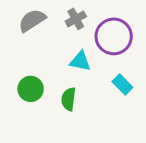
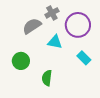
gray semicircle: (32, 20) -> (32, 26), moved
green semicircle: (68, 99) -> (47, 78), moved

